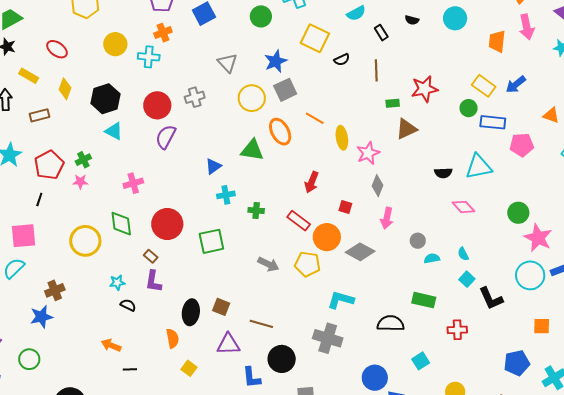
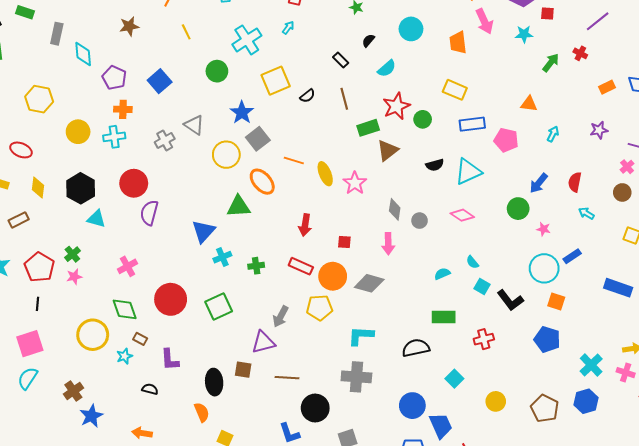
cyan semicircle: (356, 13) -> (387, 68), moved
black semicircle: (412, 20) -> (368, 41), turned 128
orange cross: (163, 33) -> (123, 109), turned 36
yellow square: (315, 38) -> (276, 81), turned -36
blue arrow: (516, 84) -> (539, 183), moved
gray cross: (195, 97) -> (165, 140), moved
green rectangle: (393, 103) -> (368, 128), size x1.5
green circle: (469, 108) -> (423, 119), moved
pink pentagon: (522, 145) -> (506, 140), turned 30
blue triangle: (213, 166) -> (203, 231), size x1.4
black semicircle: (443, 173) -> (435, 165), moved
gray diamond: (377, 186) -> (395, 209), moved
pink star: (538, 238) -> (543, 229), size x0.5
gray circle: (418, 241) -> (420, 221), moved
brown rectangle: (151, 256) -> (140, 339), moved
gray arrow: (268, 264) -> (281, 316), turned 105
cyan star: (117, 283) -> (124, 356), moved
blue star: (41, 317) -> (91, 416), moved
orange square: (542, 326) -> (556, 302), moved, turned 30
purple triangle: (228, 344) -> (263, 342), moved
blue pentagon: (517, 363) -> (547, 339), moved, turned -30

